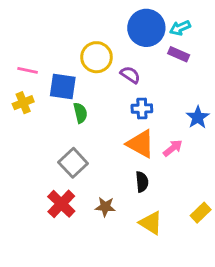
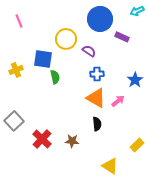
cyan arrow: (180, 28) -> (137, 11), moved
pink line: (28, 70) -> (19, 21), moved, turned 56
gray square: (73, 163) -> (14, 121), moved
yellow triangle: (151, 223) -> (110, 166), moved

